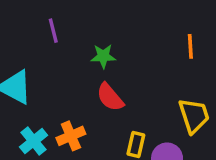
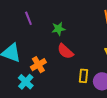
orange cross: (71, 136) -> (38, 65), moved

